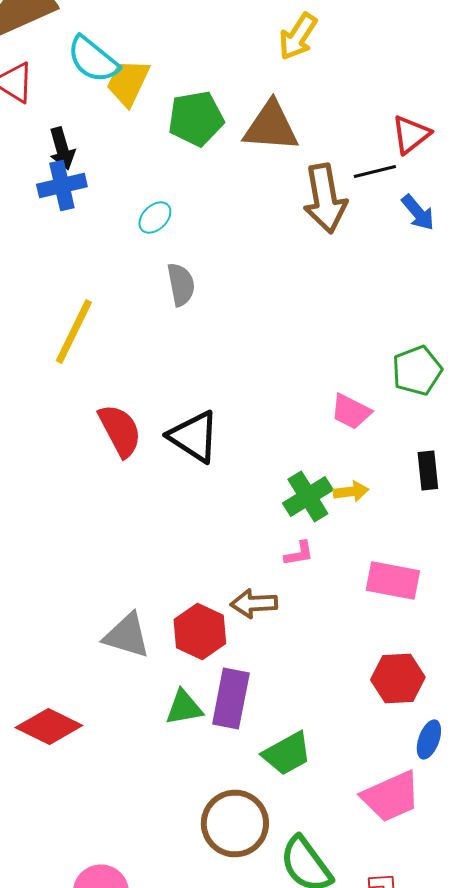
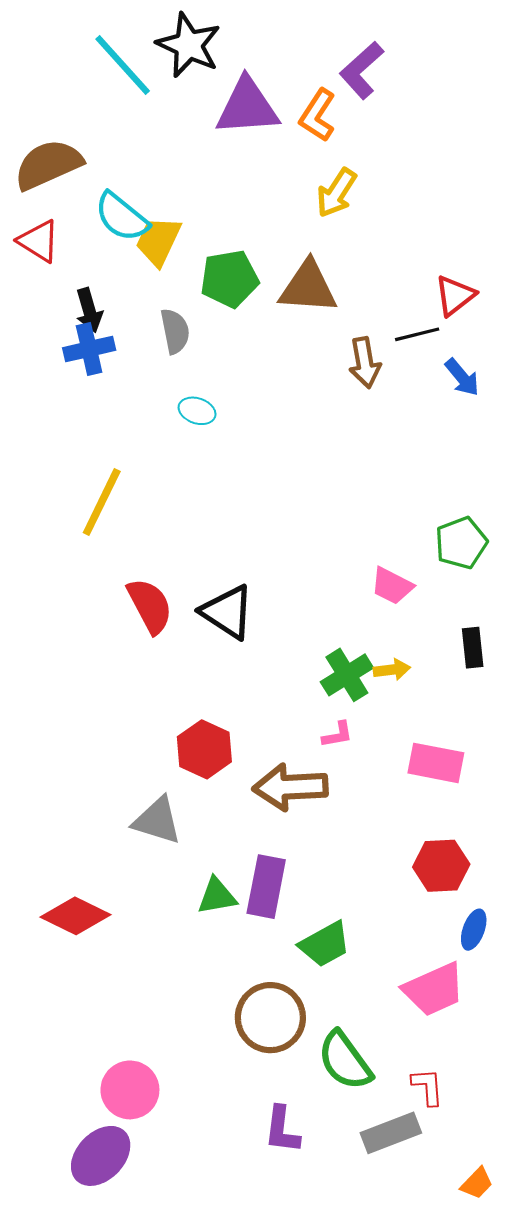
brown arrow: (325, 198) -> (365, 363), size x0.7
cyan ellipse: (155, 218) -> (197, 411), moved, turned 64
gray semicircle: (181, 284) -> (175, 331), moved
brown arrow: (254, 604) -> (290, 787), size x1.5
red hexagon: (200, 632) -> (204, 749), moved

